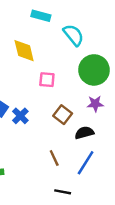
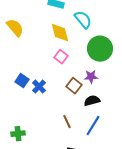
yellow diamond: (24, 51) -> (60, 33), moved
pink square: (47, 80) -> (61, 57), turned 32
purple star: (95, 104) -> (91, 77), moved

